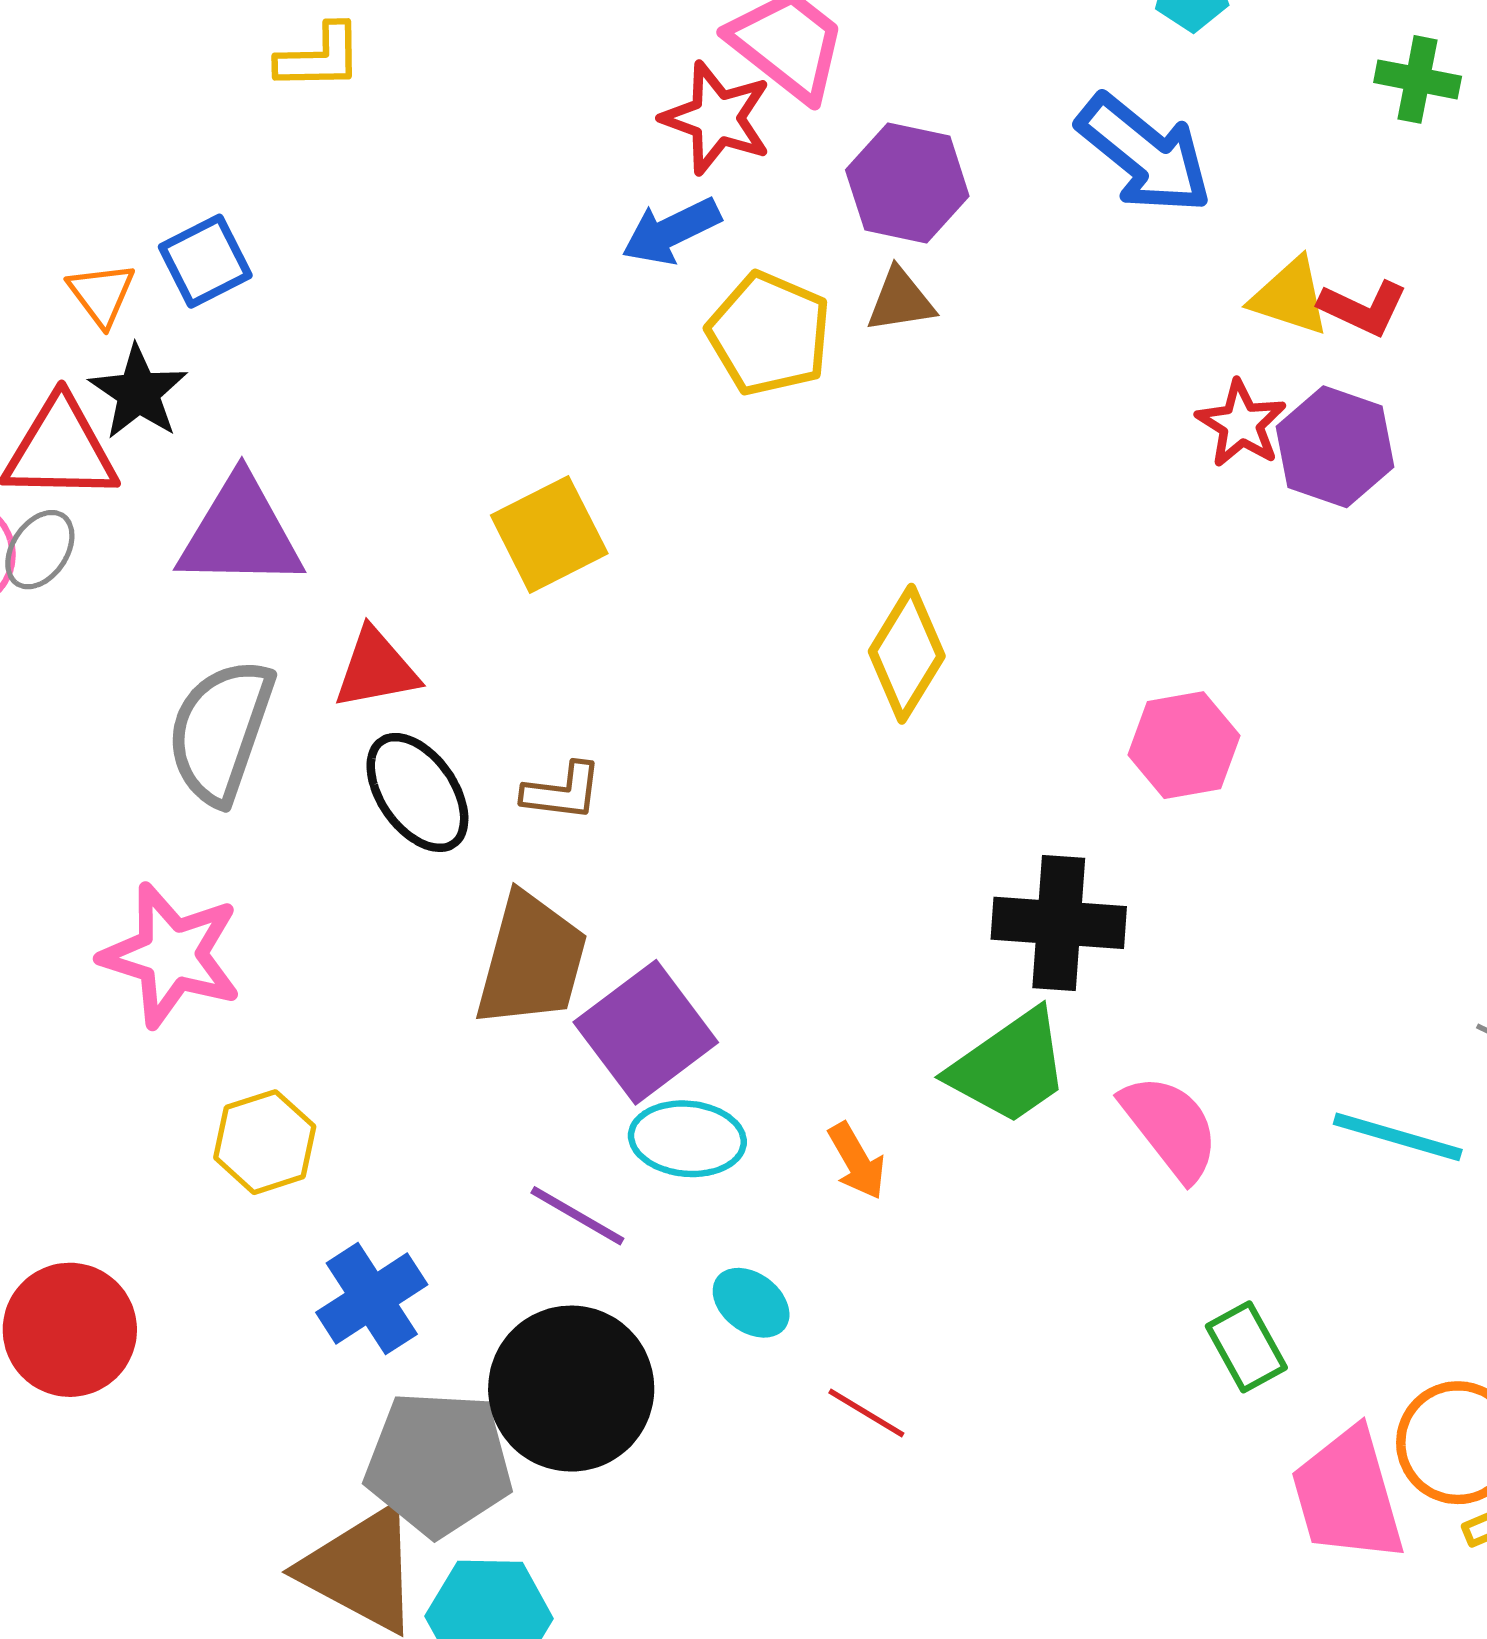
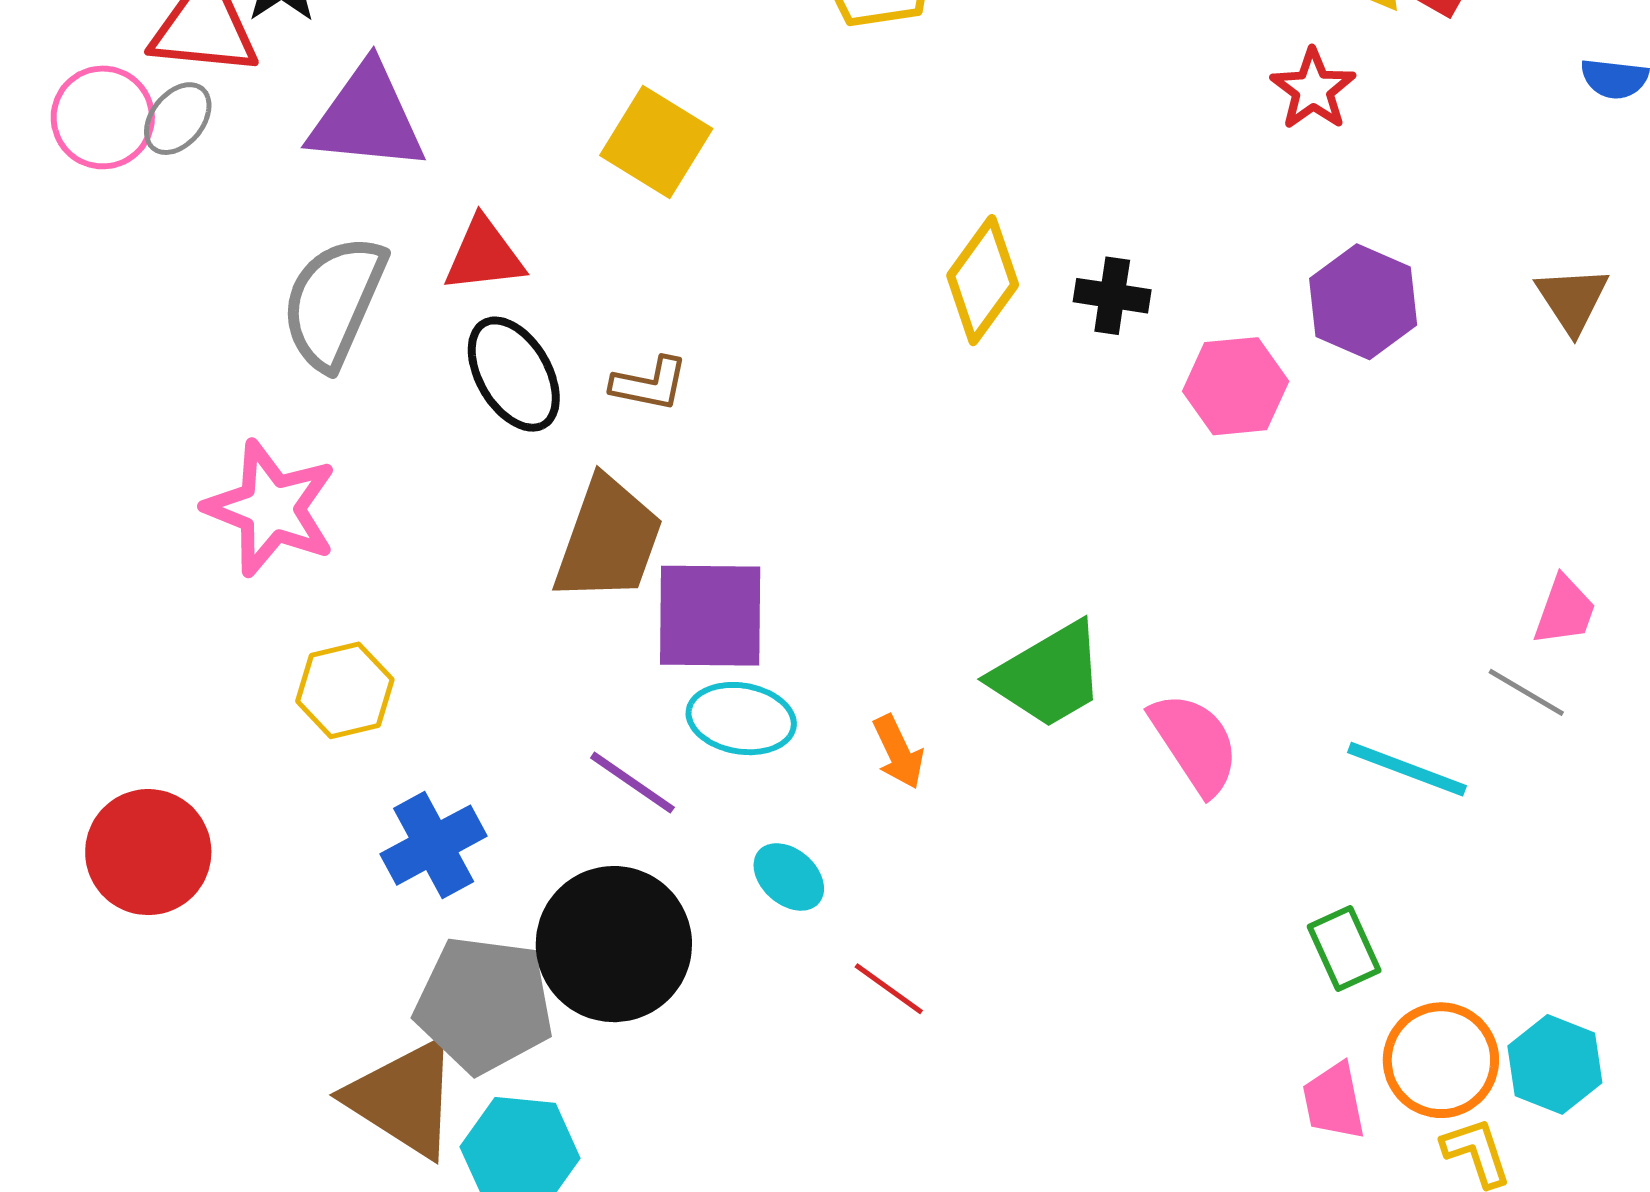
purple hexagon: (1335, 447) -> (1363, 302), moved
yellow square: (549, 534) -> (656, 142), turned -36
black cross: (1059, 923) -> (1112, 296), moved, size x0.6
purple square: (646, 1032) -> (710, 616), turned 33
green rectangle: (1246, 1347) -> (1344, 948), moved
pink trapezoid: (1348, 1495) -> (1334, 1101), size x0.6

